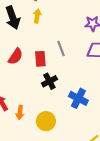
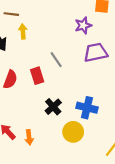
black cross: (49, 81) -> (53, 107), moved
yellow circle: (46, 121) -> (73, 132), moved

